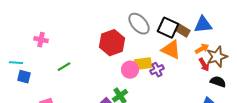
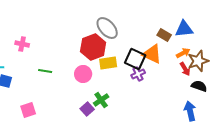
gray ellipse: (139, 24) -> (107, 28), moved
black square: (168, 28) -> (135, 59), moved
yellow rectangle: (143, 64) -> (108, 63), moved
green line: (64, 67) -> (45, 71), turned 40
pink circle: (130, 70) -> (83, 74), moved

